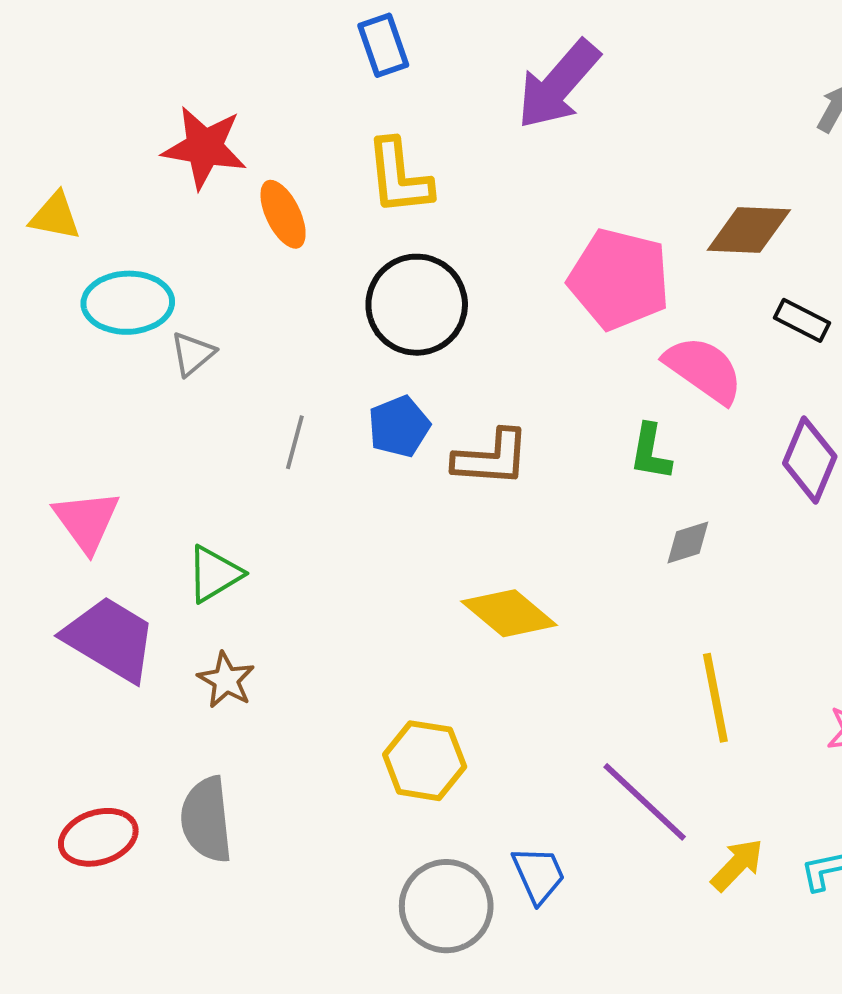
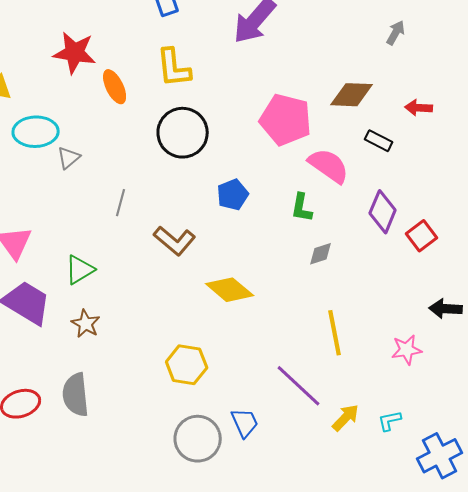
blue pentagon: (399, 427) -> (233, 195), moved
brown L-shape: (491, 458) -> (175, 241), moved, turned 36

